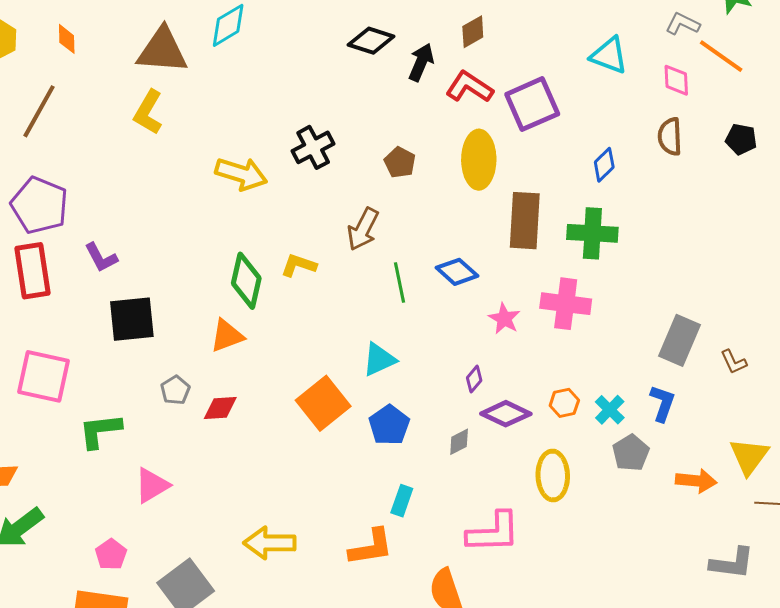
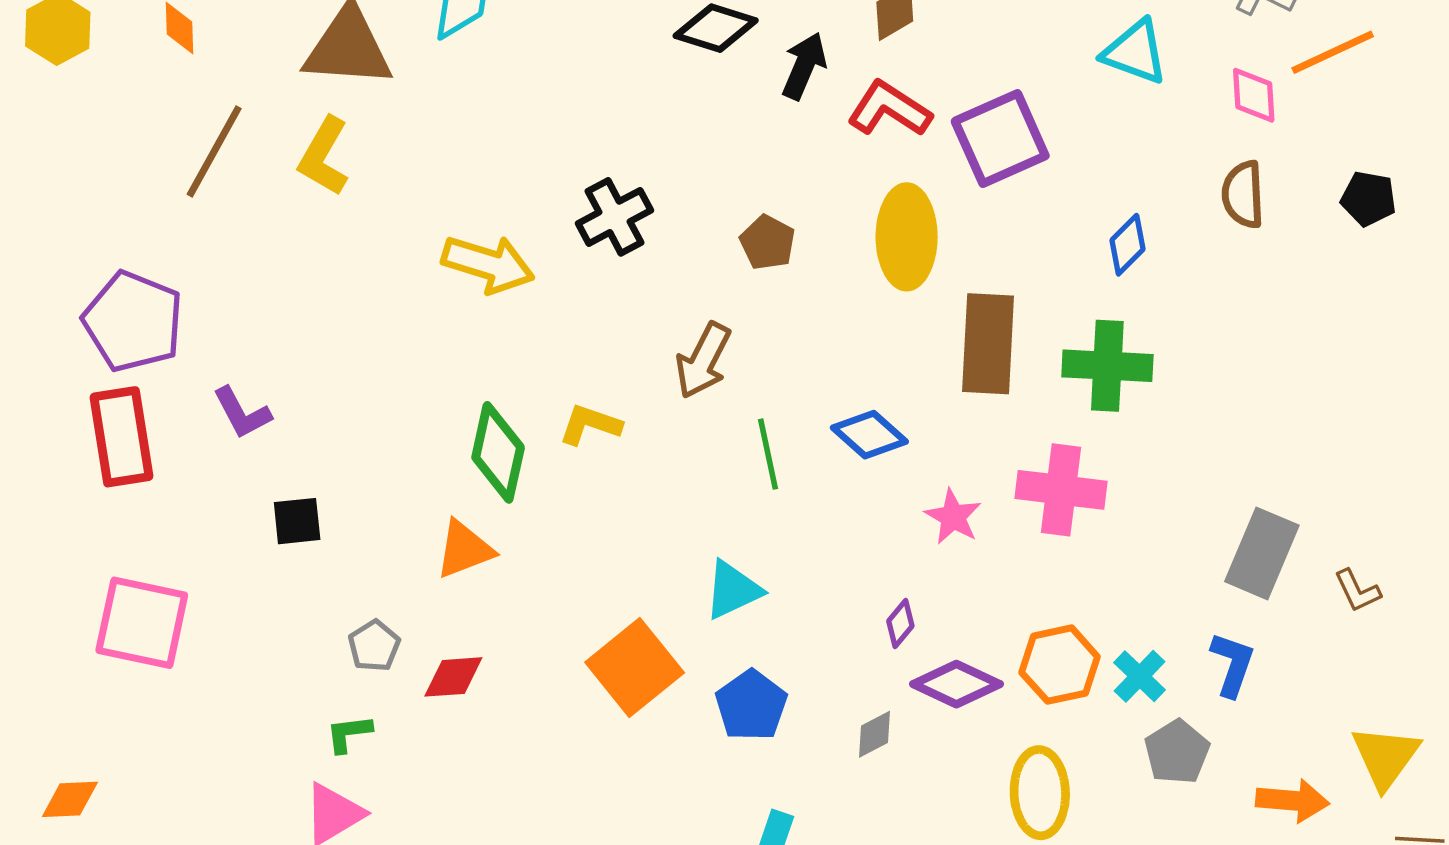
orange line: (721, 56) -> (1333, 52), turned -60
brown line: (39, 111) -> (214, 151), moved
black square: (132, 319) -> (297, 521), size x0.6
orange hexagon: (564, 403) -> (1060, 665), size x1.5
green L-shape: (100, 431) -> (349, 734), moved, size x0.6

